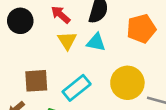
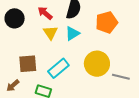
cyan triangle: (96, 42) -> (72, 33), turned -42

